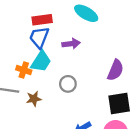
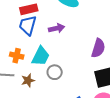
cyan trapezoid: (41, 61) -> (41, 56), moved
gray circle: (68, 84) -> (55, 72), moved

